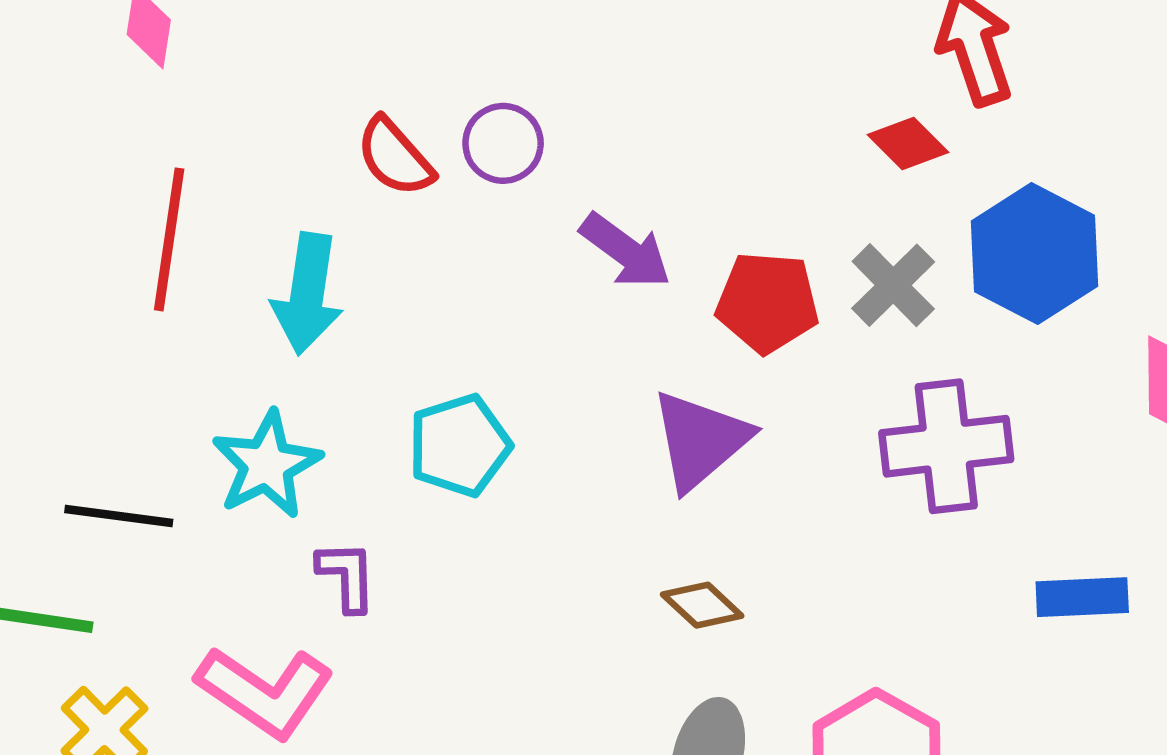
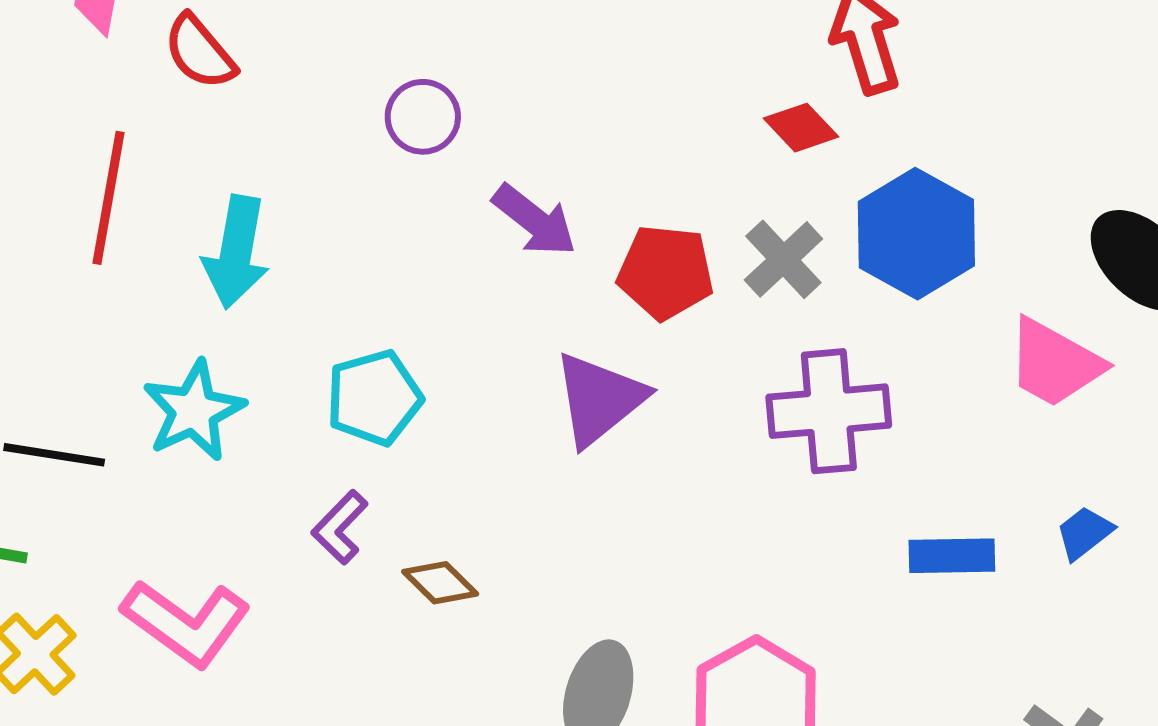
red semicircle: (395, 157) -> (200, 52), moved
purple L-shape: (347, 576) -> (340, 527), moved, turned -136
brown diamond: (702, 605) -> (440, 583), moved

